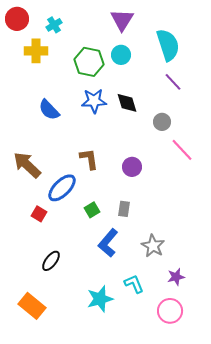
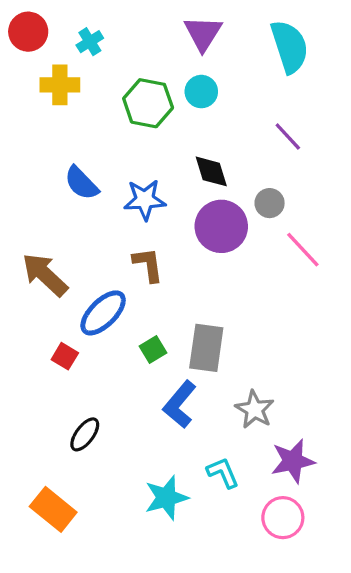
cyan semicircle: (168, 45) -> (290, 47), moved
blue star: (94, 101) -> (145, 200), moved
purple circle: (132, 167) -> (221, 226), moved, size x1.6
gray rectangle: (124, 209) -> (206, 348), size x1.8
purple star: (176, 277) -> (293, 461), size x1.5

